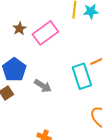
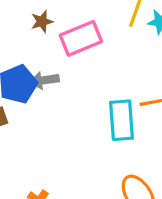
gray arrow: (43, 86) -> (44, 80), moved, turned 126

